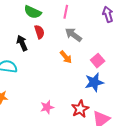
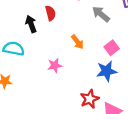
gray arrow: (73, 35) -> (101, 14), moved
pink star: (47, 107) -> (55, 65), moved

